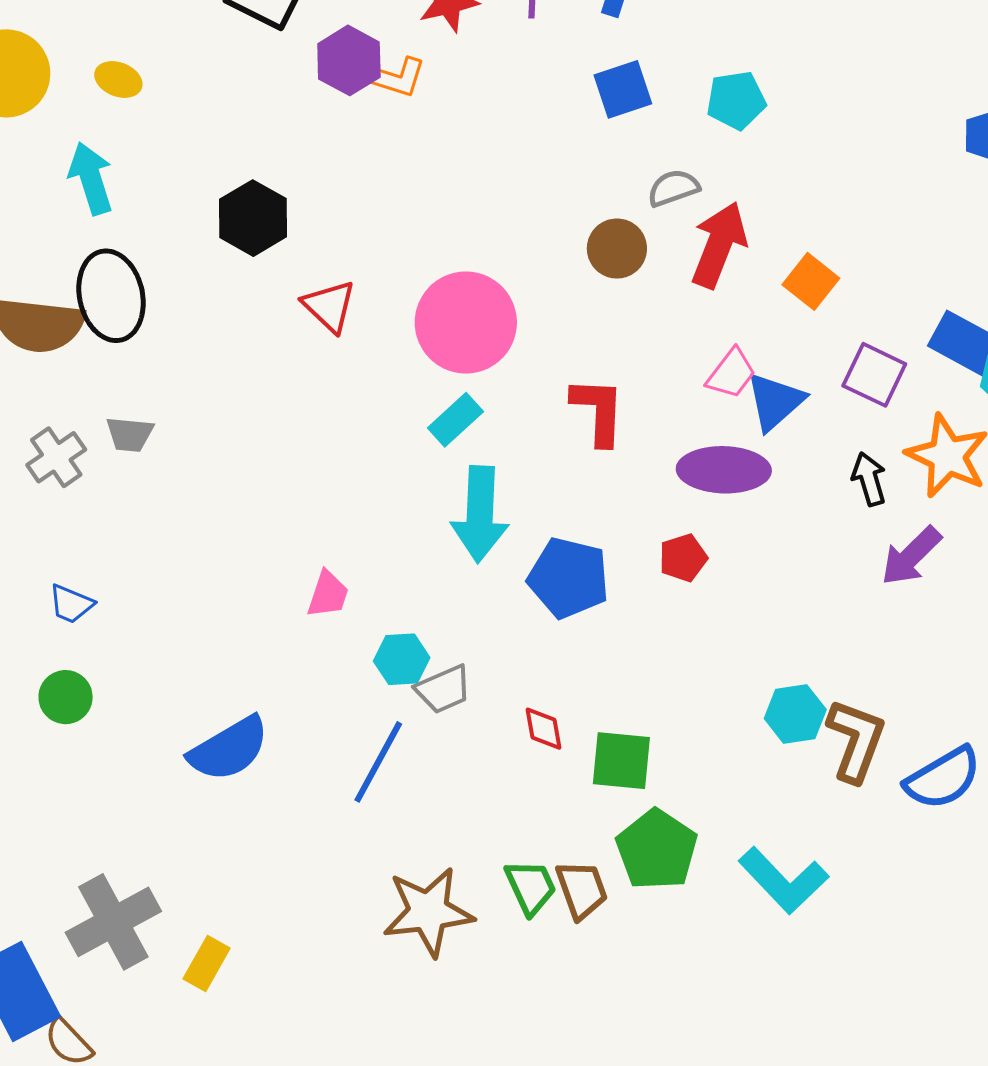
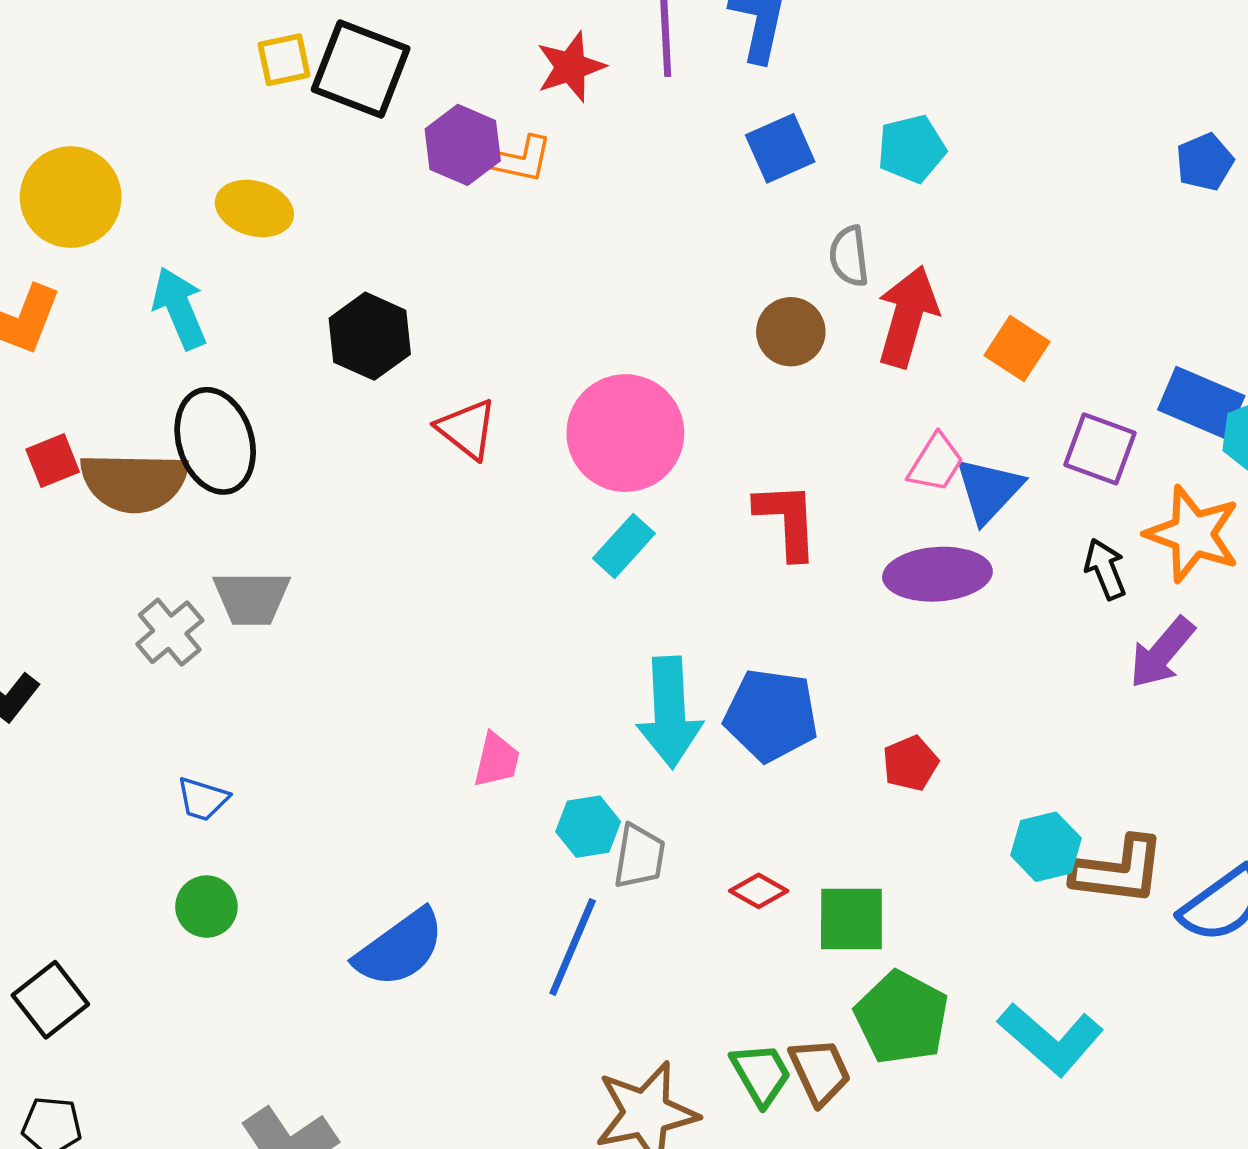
yellow ellipse: (118, 79) -> (254, 208), moved, size x1.4
gray semicircle: (673, 188) -> (849, 256), turned -72
gray trapezoid: (130, 434) -> (252, 598), size x1.4
cyan arrow: (480, 514) -> (670, 712), moved
red pentagon: (683, 558) -> (910, 763), moved
gray trapezoid: (443, 689) -> (639, 856), turned -52
red diamond: (543, 729) -> (759, 891), turned -45
brown L-shape: (856, 740) -> (1119, 871), turned 82

